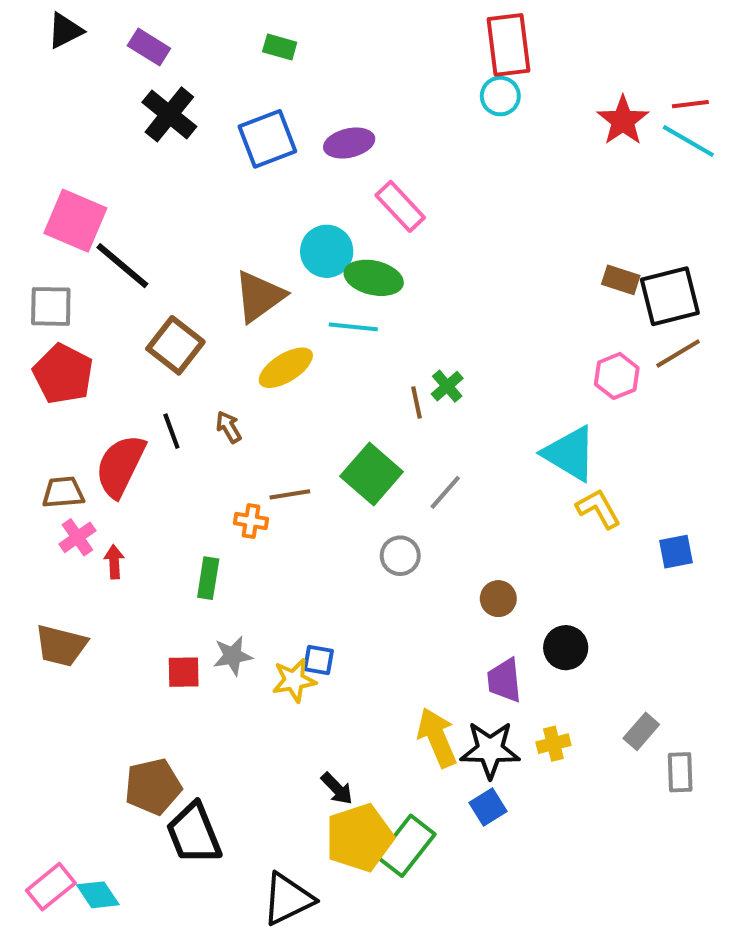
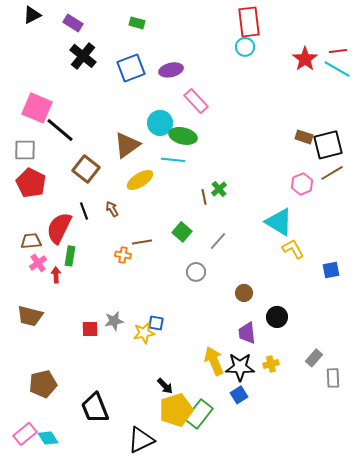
green square: (372, 474) -> (182, 232), size x0.7
green rectangle: (208, 578) -> (70, 256), moved
brown pentagon: (153, 787) -> (43, 384), moved

